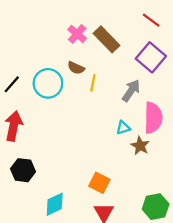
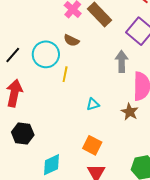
yellow line: (93, 83) -> (65, 74), moved
gray arrow: (131, 91) -> (122, 61), turned -35
cyan triangle: (123, 128) -> (93, 104), moved

